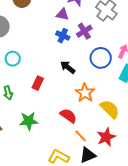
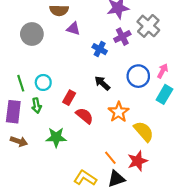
purple triangle: (62, 14) -> (73, 29), moved
purple cross: (84, 31) -> (122, 37), moved
cyan circle: (13, 59) -> (43, 82), moved
red semicircle: (68, 116) -> (85, 116), moved

